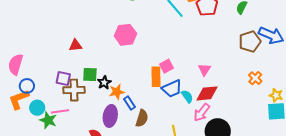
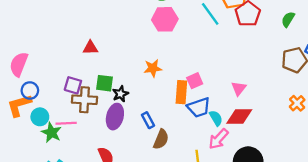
pink hexagon: (125, 35) -> (165, 19), moved
orange star: (117, 92) -> (153, 68), moved
pink arrow: (202, 112) -> (219, 139), moved
purple ellipse: (110, 116) -> (115, 117), moved

